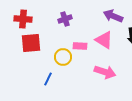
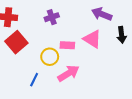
red square: (31, 43) -> (16, 42), turned -35
pink arrow: (105, 72) -> (68, 73), moved, turned -50

